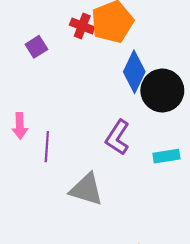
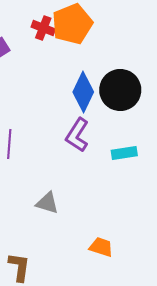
blue diamond: (134, 72) -> (83, 92), moved
gray triangle: (86, 189) -> (47, 203), moved, size x0.7

